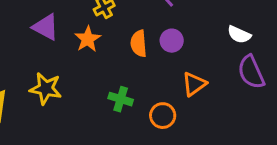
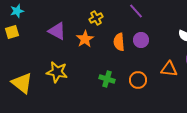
orange triangle: (194, 84) -> (169, 69), moved, turned 42
orange circle: (163, 116) -> (138, 80), moved

